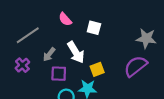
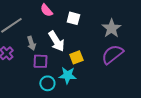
gray star: (146, 38) -> (111, 28), moved, turned 30
gray arrow: (49, 54) -> (31, 43), turned -56

